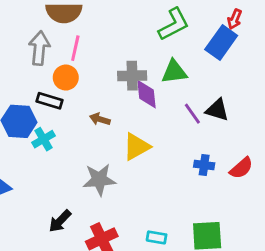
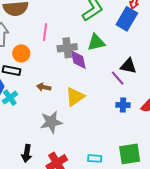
pink line: (75, 48) -> (45, 32), moved
purple line: (192, 114) -> (118, 78), moved
brown arrow: (100, 119) -> (44, 87), moved
black arrow: (60, 221) -> (27, 153), turned -30

